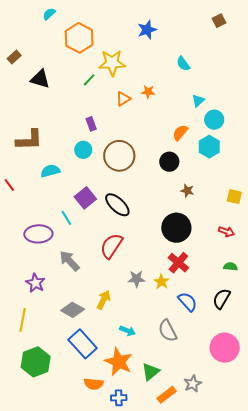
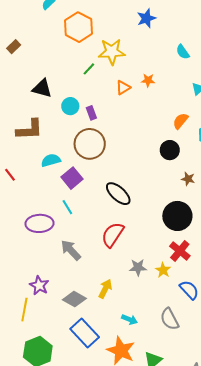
black triangle: (40, 79) -> (42, 88), moved
cyan circle: (83, 150) -> (70, 106), moved
brown circle: (119, 156) -> (90, 144), moved
purple square: (85, 198) -> (72, 178), moved
purple star: (35, 283) -> (39, 285), moved

